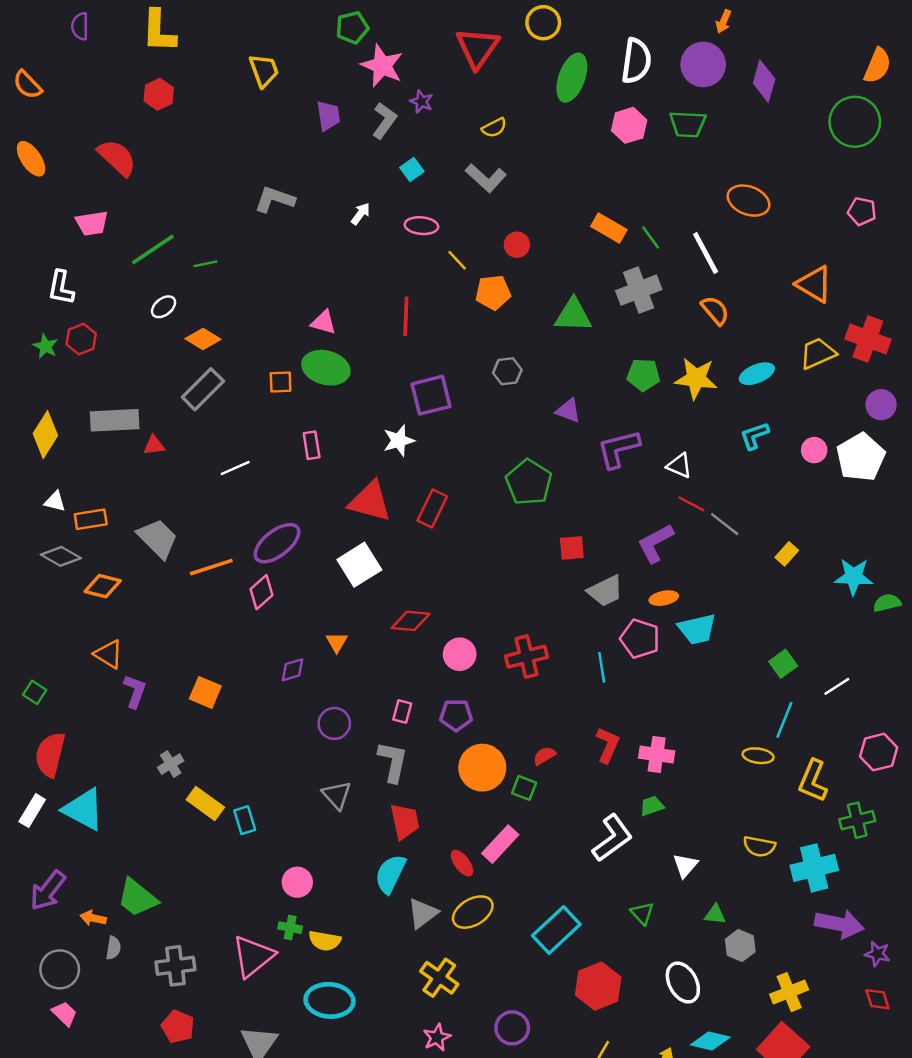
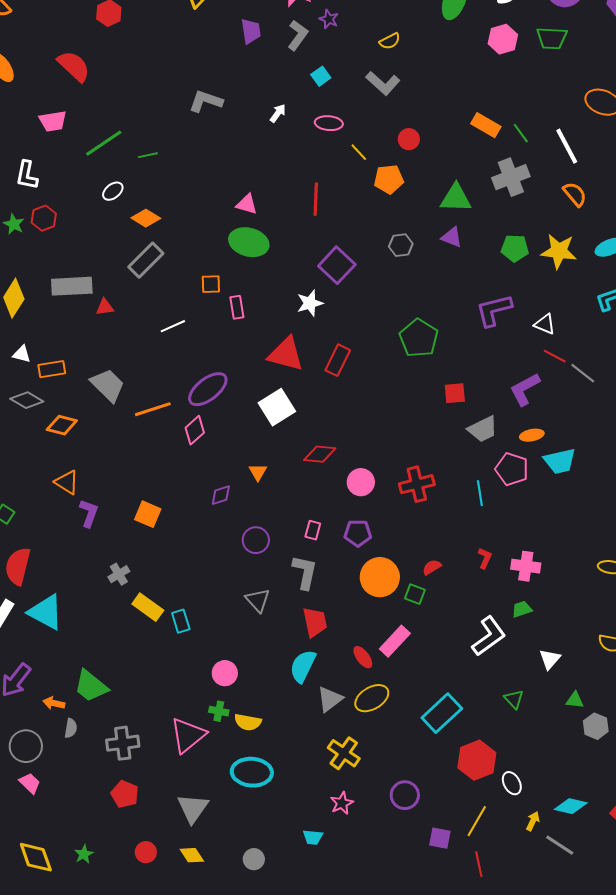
orange square: (281, 382) -> (211, 284), moved
purple square: (431, 395) -> (337, 265), turned -33
purple triangle: (568, 411) -> (452, 237), moved
red L-shape: (608, 745) -> (485, 558), size x0.7
white ellipse: (683, 983) -> (512, 783), moved, size x0.7

